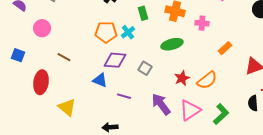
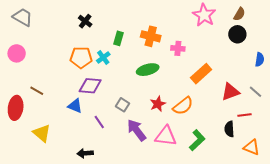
green rectangle: (143, 13) -> (118, 38), turned 32
orange rectangle: (225, 48) -> (201, 74), size x1.5
brown line: (64, 57) -> (37, 91), moved
gray square: (145, 68) -> (122, 105), moved
purple line: (124, 96) -> (99, 122), turned 40
pink triangle: (190, 110) -> (166, 136), turned 40

